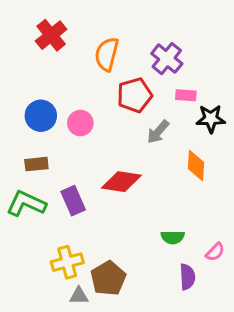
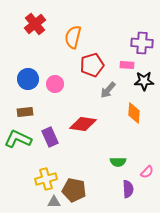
purple cross: (167, 59) -> (142, 43), moved, turned -35
brown pentagon: (108, 278) -> (74, 190), turned -30

